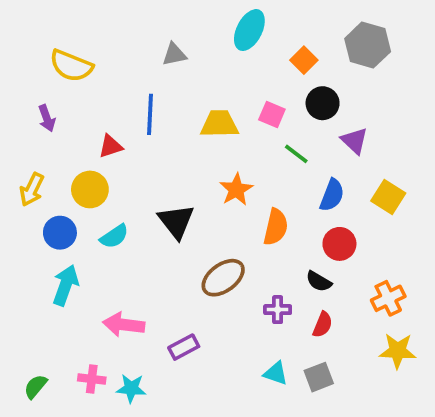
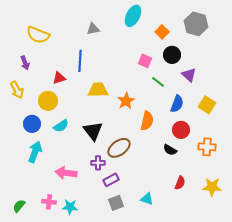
yellow trapezoid: (219, 124) -> (98, 90), moved
yellow arrow: (32, 189) -> (17, 90), moved, turned -54
black triangle: (176, 221) -> (93, 131), moved
orange cross: (388, 298) -> (207, 147), moved, turned 30
purple cross: (278, 310) -> (98, 163), moved
red semicircle: (323, 325) -> (180, 183), moved
purple rectangle: (184, 347) -> (111, 180), moved
gray square: (319, 377) -> (116, 203), moved

